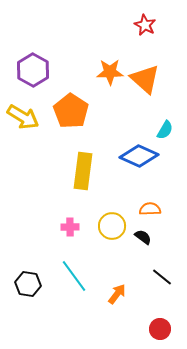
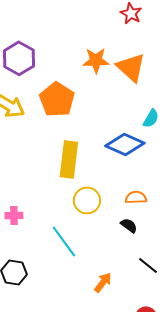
yellow circle: (112, 226) -> (87, 200), moved
pink cross: (70, 227) -> (14, 215), moved
cyan line: (74, 276) -> (64, 241), moved

